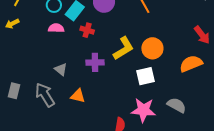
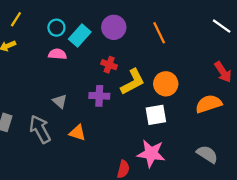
red cross: (87, 30) -> (109, 65), moved
gray semicircle: (177, 105) -> (207, 154), moved

